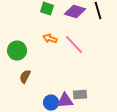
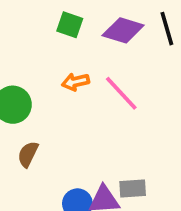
orange arrow: (50, 39) -> (76, 82), turned -32

